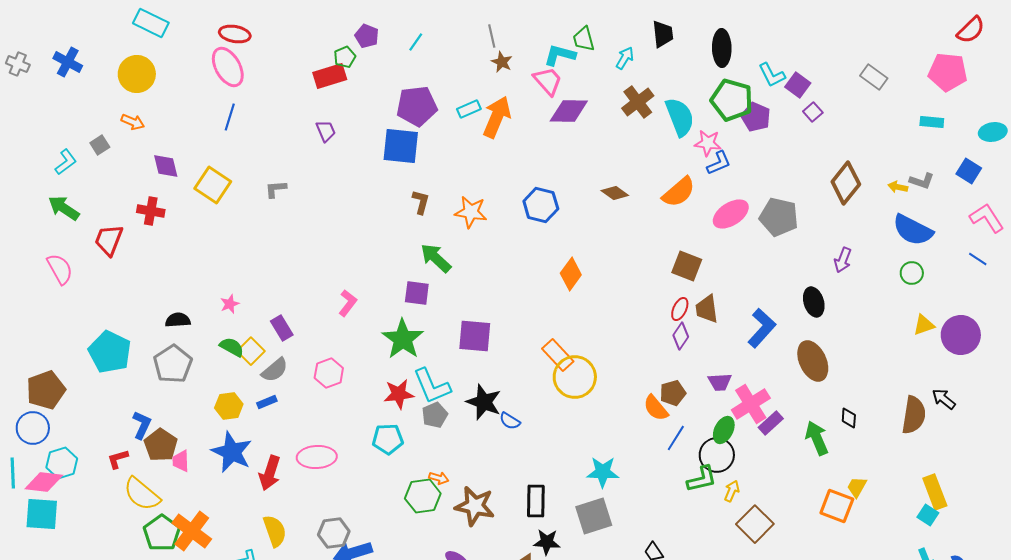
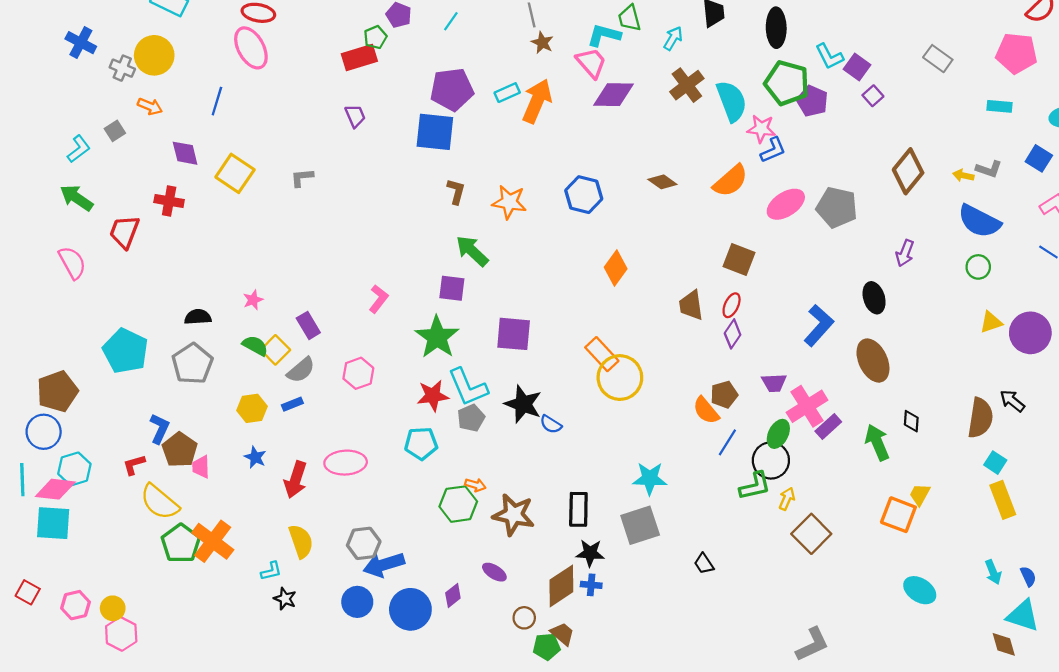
gray cross: (18, 64) -> (122, 68), moved
blue line: (230, 117) -> (217, 101), moved
brown trapezoid: (707, 309) -> (691, 305), moved
blue star: (232, 452) -> (255, 457), size x0.5
cyan square: (928, 515) -> (995, 463), moved

